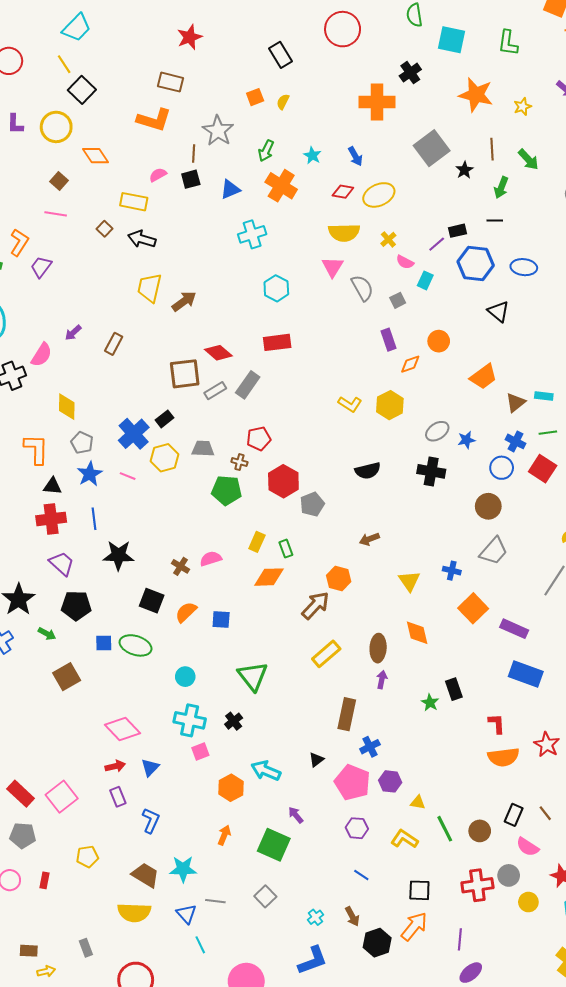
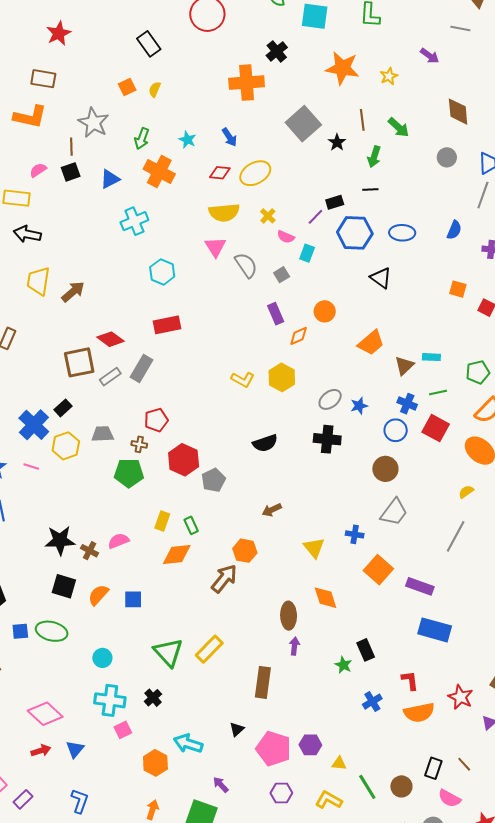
black star: (119, 555) -> (60, 540), moved
yellow rectangle: (326, 654) -> (209, 649), moved
blue cross: (370, 747) -> (372, 702), moved
purple rectangle: (118, 797) -> (23, 799), moved, turned 72

